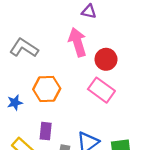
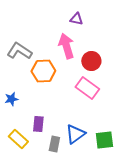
orange hexagon: (47, 89) -> (43, 71), moved

